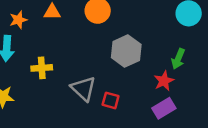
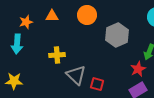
gray hexagon: (126, 51) -> (117, 35), moved
yellow cross: (42, 68) -> (57, 55), moved

